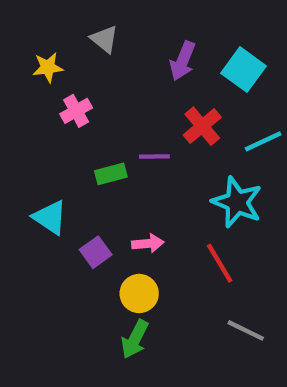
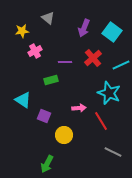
purple line: (154, 157) -> (65, 62), moved
pink arrow: (148, 244) -> (79, 108), moved
purple square: (96, 252) -> (44, 116), turned -32
green arrow: (135, 339) -> (47, 164), moved

